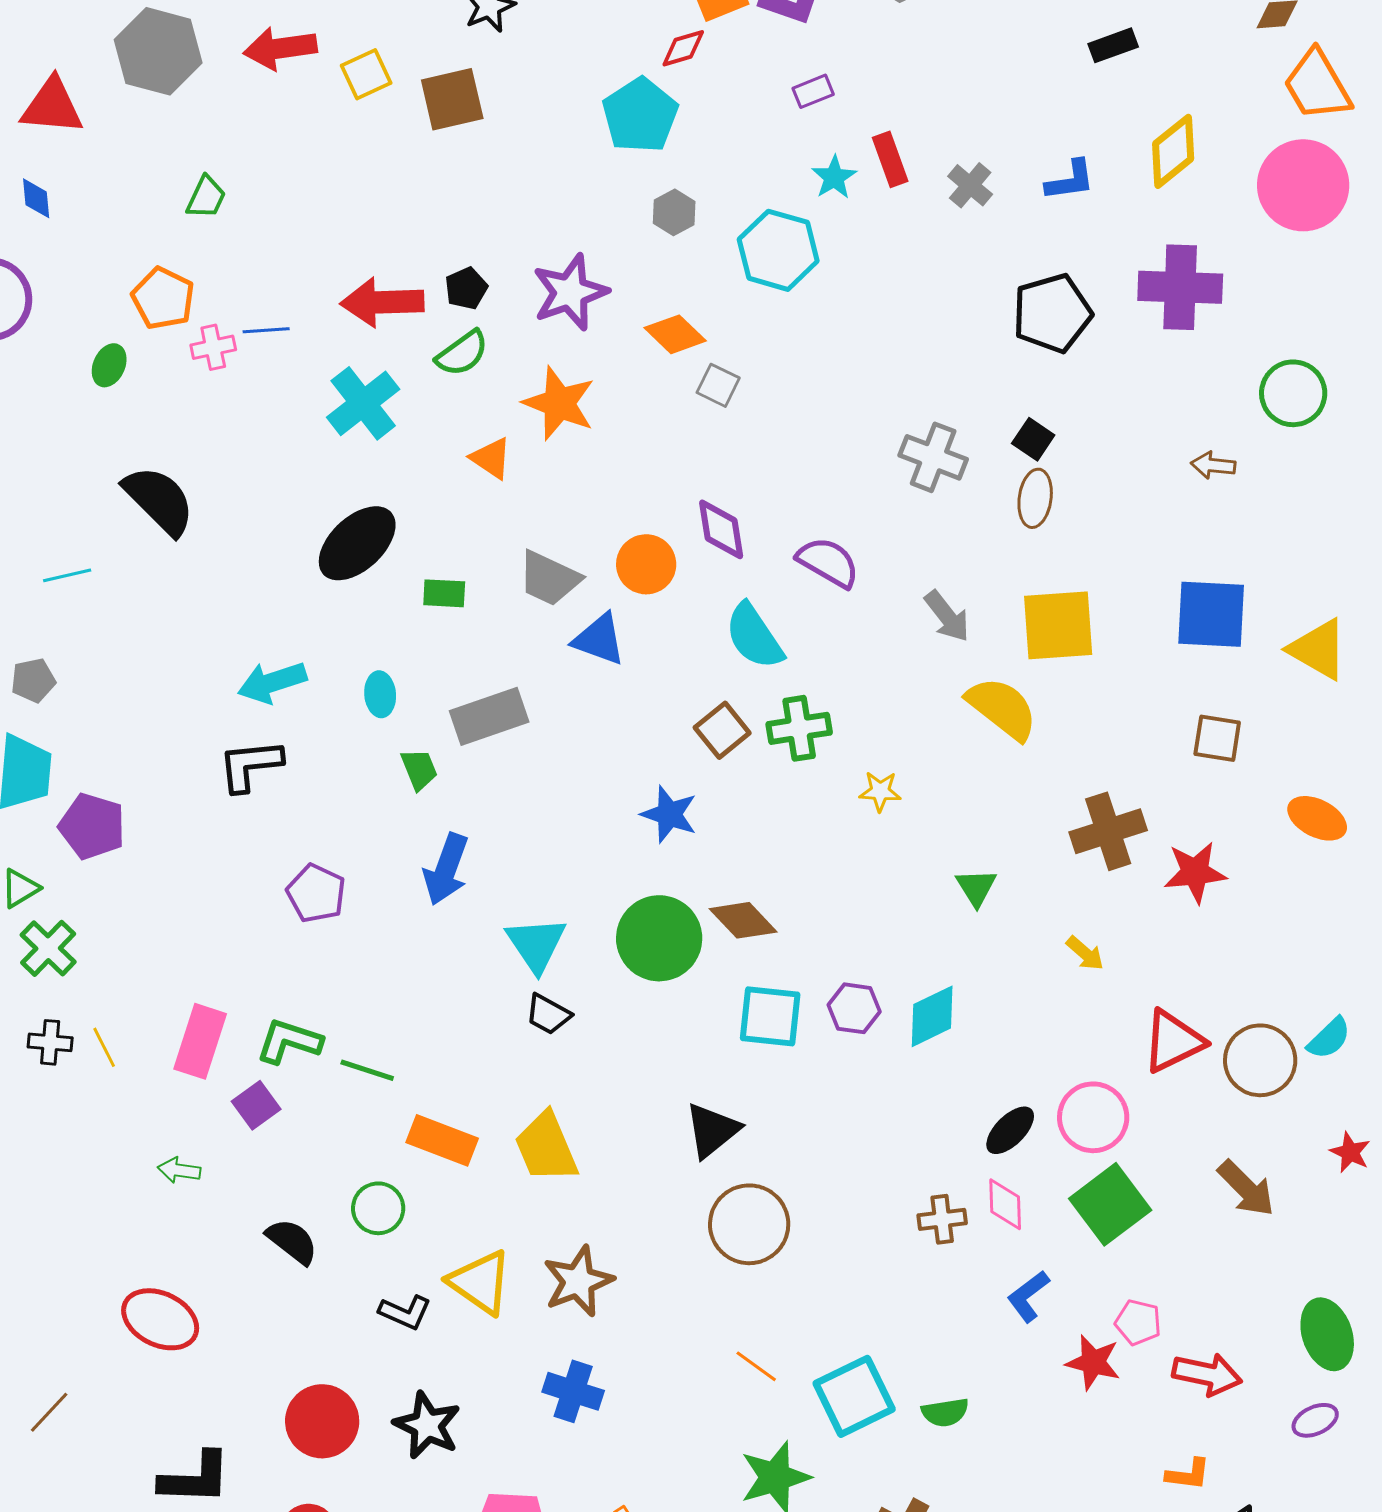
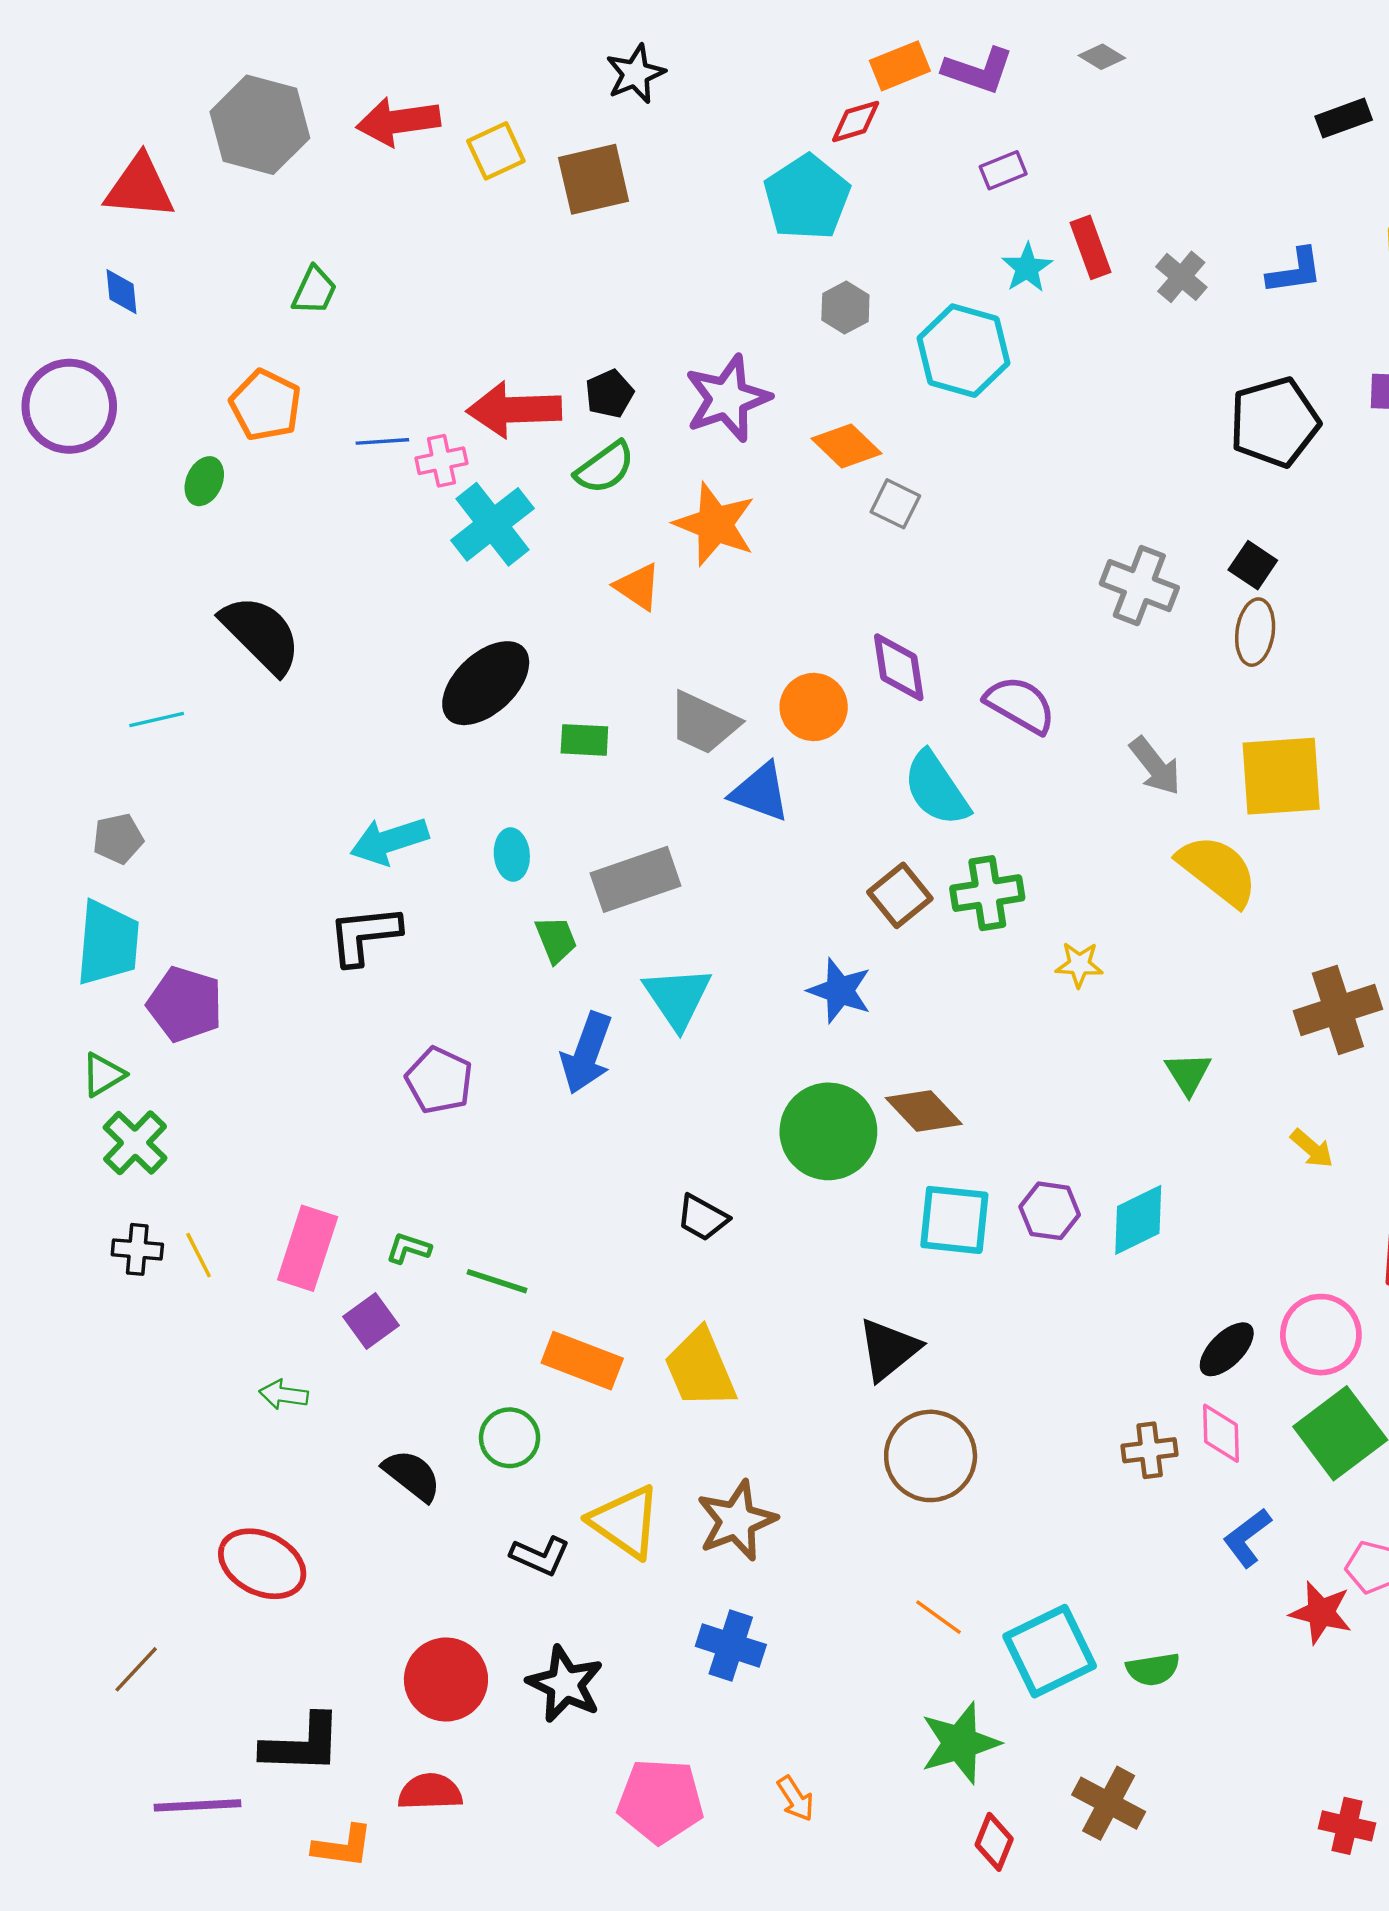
pink cross: (213, 347) -> (441, 461), moved
cyan triangle: (536, 944) -> (677, 997), moved
green L-shape: (289, 1041) -> (409, 1248), size x0.6

